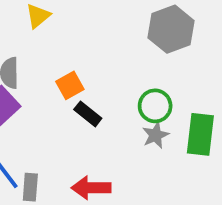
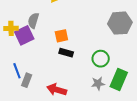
black rectangle: (88, 114) -> (66, 53), turned -40
gray star: (156, 135) -> (98, 84), moved

